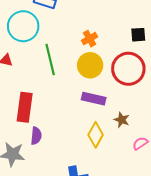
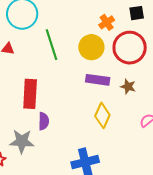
orange cross: (90, 39) -> (107, 22), moved
brown star: (122, 120) -> (128, 87), moved

